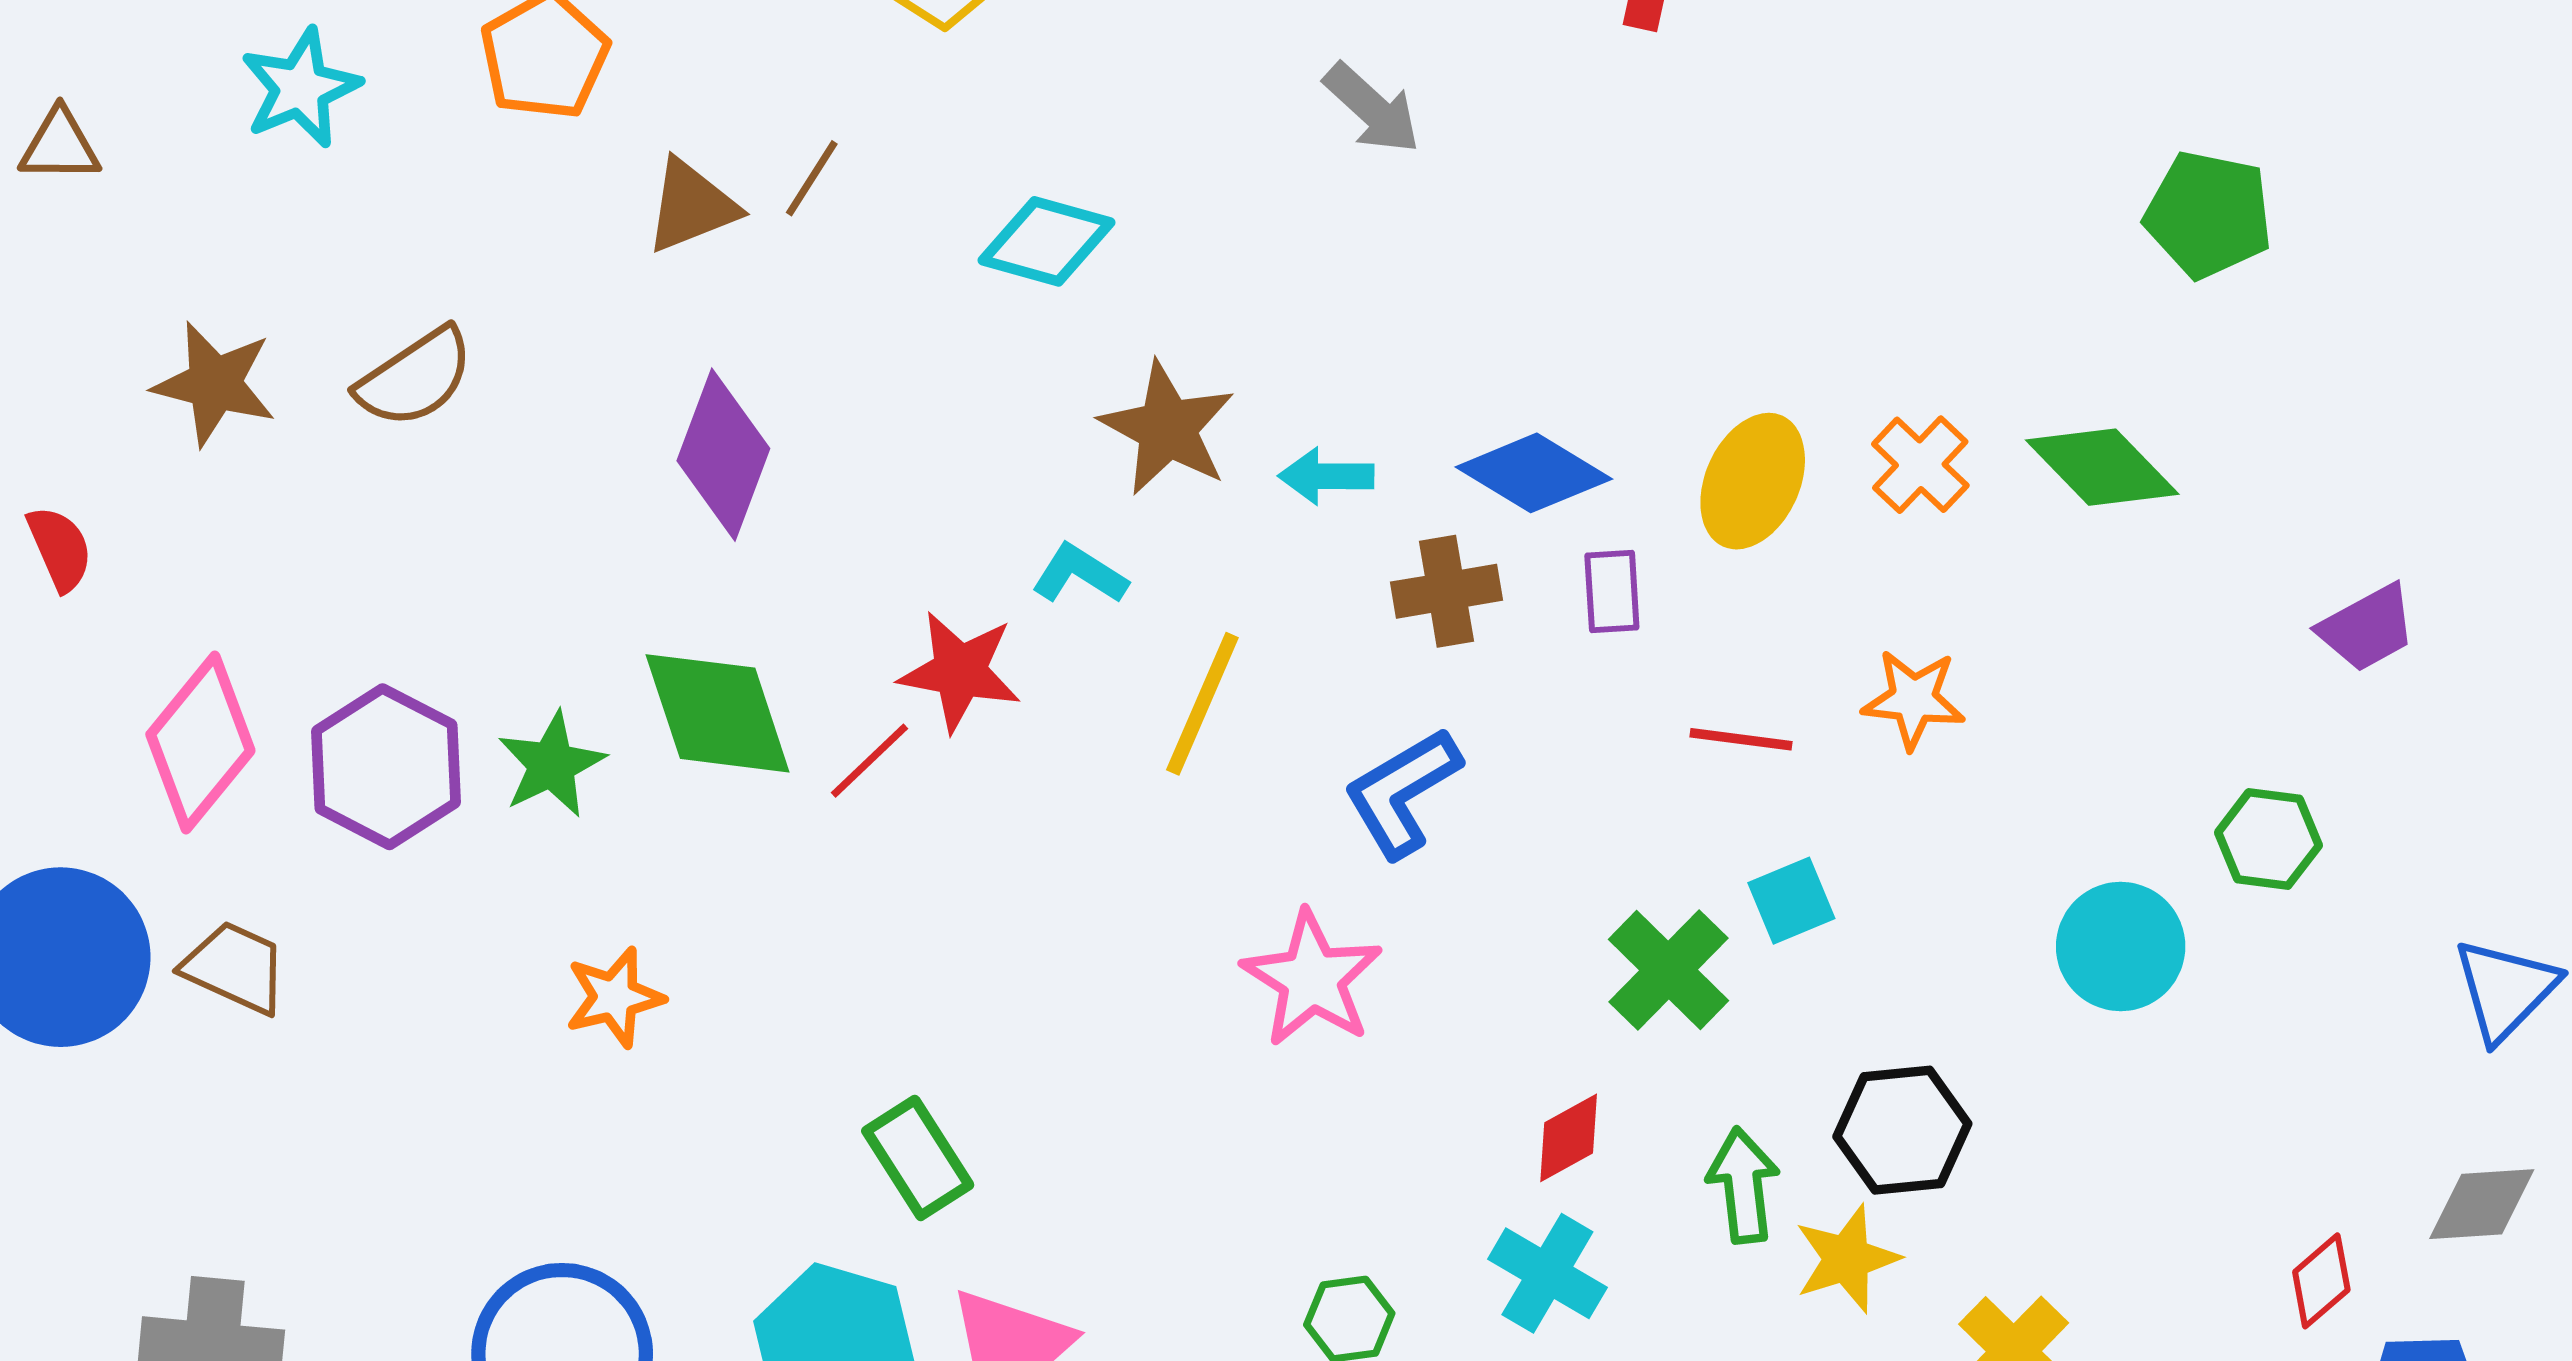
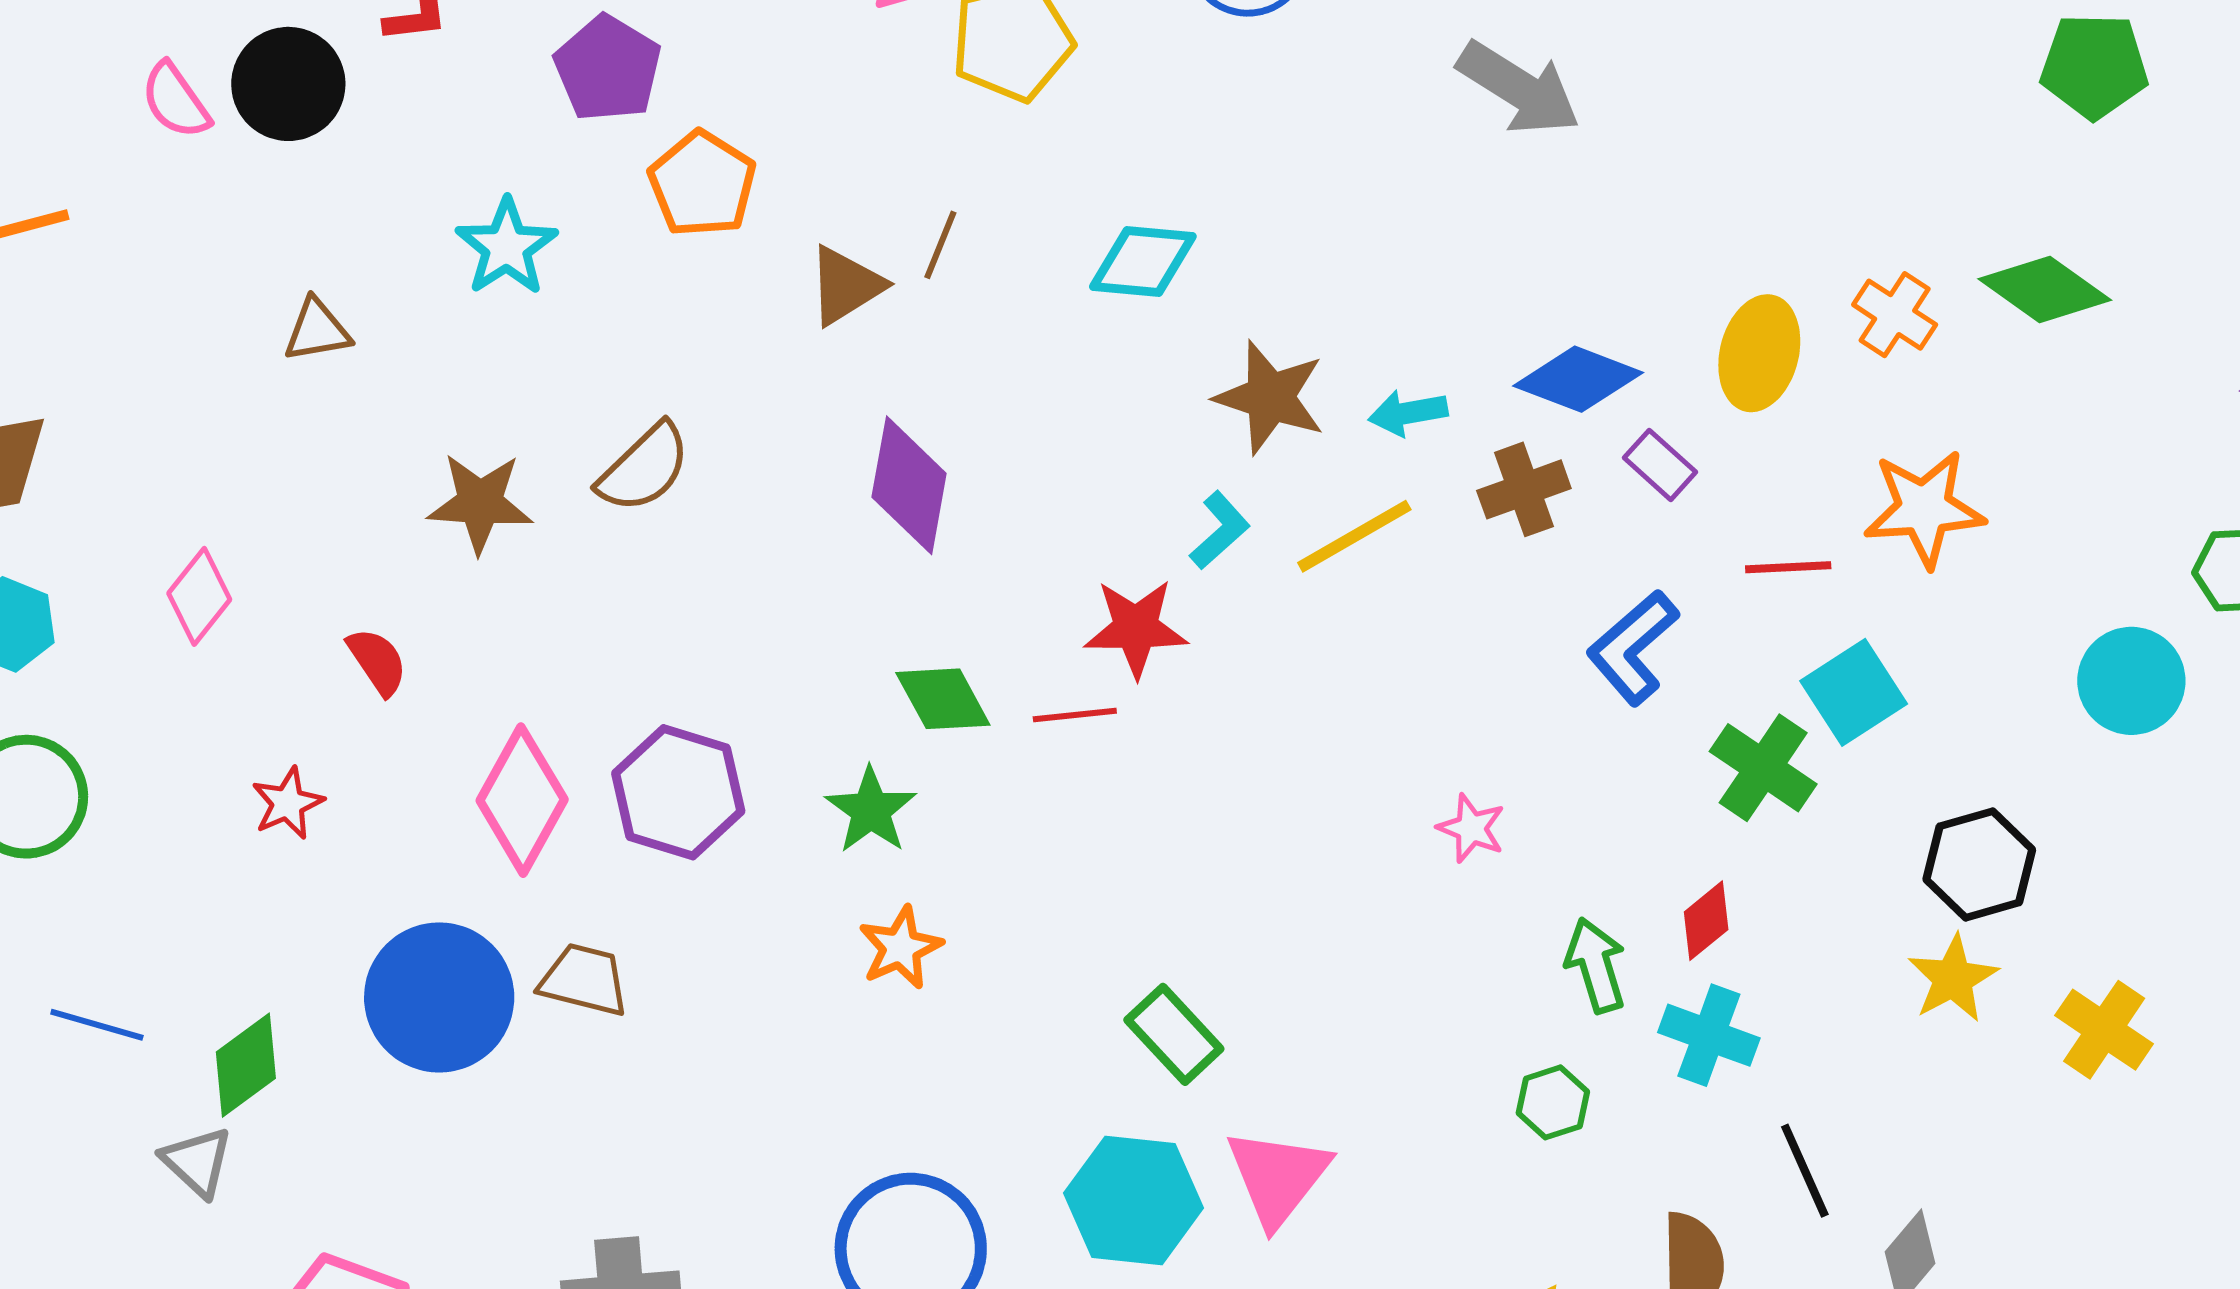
gray arrow: (1372, 108) -> (1519, 88), moved, size x1.4
cyan L-shape: (1079, 574) -> (1220, 530), turned 116
purple rectangle: (1612, 591) -> (1660, 465), turned -34
orange star: (1914, 699) -> (1924, 509), size x1.4
yellow line: (1202, 704) -> (1354, 536), moved, turned 47
green diamond: (718, 713) -> (943, 699), size x0.7
red line: (869, 761) -> (1075, 715), turned 48
green star: (552, 765) -> (871, 810), moved
blue L-shape: (1402, 792) -> (1633, 648), moved
cyan square: (1791, 901) -> (1854, 692), size x1.4
pink star: (1312, 979) -> (1471, 828), size x0.6
green arrow: (1743, 1185) -> (1596, 965), moved

